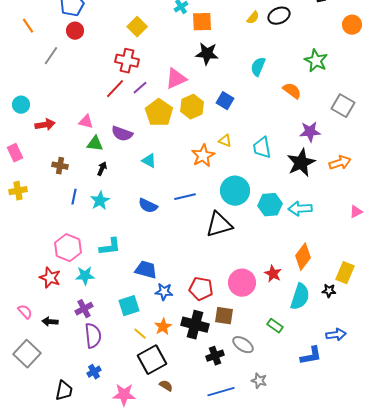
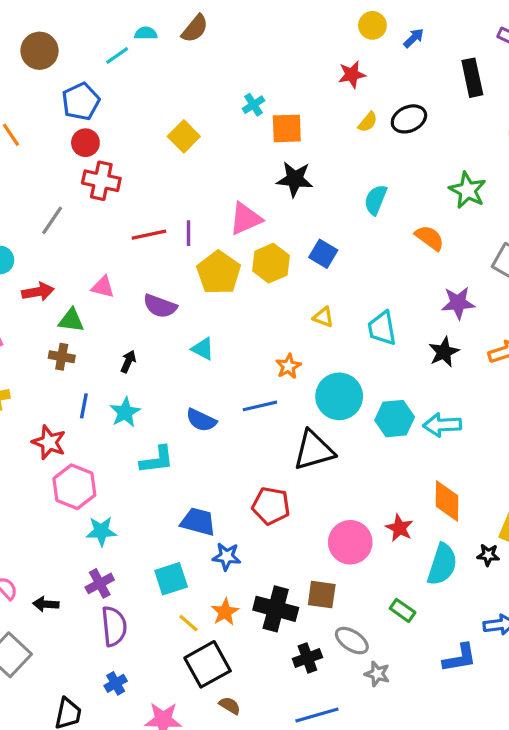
gray line: (51, 56) -> (52, 220), moved
red cross: (127, 61) -> (101, 181), moved
purple line: (140, 88) -> (189, 233), turned -49
red line: (115, 89) -> (149, 235), turned 35
green triangle: (95, 144) -> (71, 320), moved
orange star: (203, 156) -> (288, 366), moved, size x0.7
black star: (301, 163) -> (444, 352), size x0.7
cyan L-shape: (110, 247) -> (157, 460), moved
orange diamond: (303, 257) -> (447, 501), turned -36
red star: (50, 278) -> (49, 442), moved
red pentagon: (201, 289) -> (271, 506), moved
gray star: (259, 381) -> (377, 674), moved

